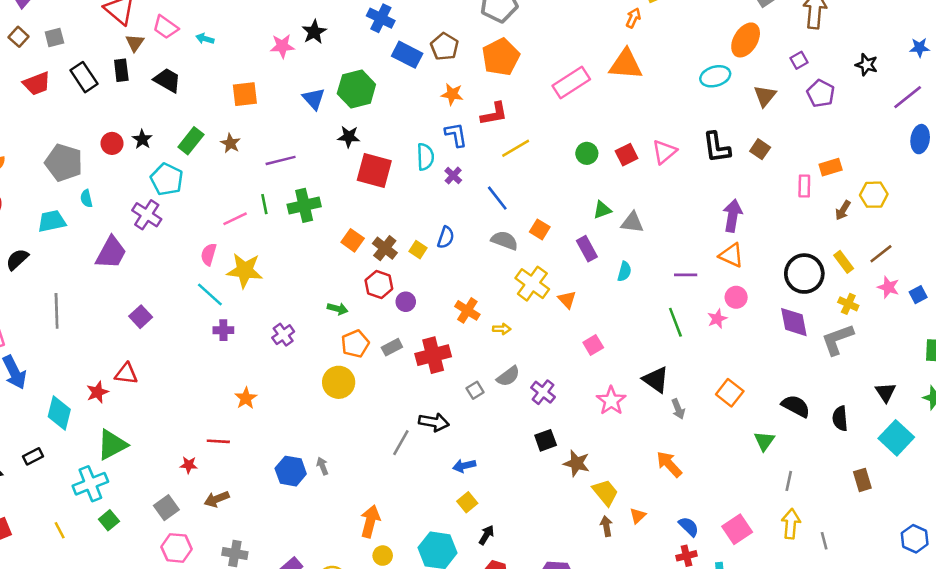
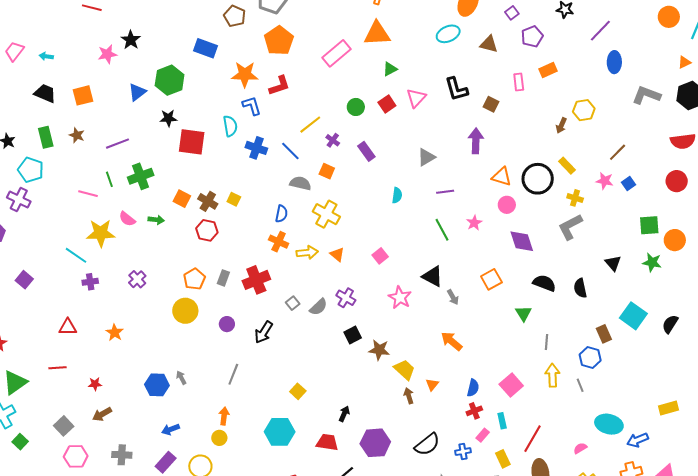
blue cross: (381, 18) -> (256, 148), moved
pink trapezoid: (166, 27) -> (14, 51), turned 100
brown pentagon: (444, 47) -> (235, 16), moved
black trapezoid: (167, 80) -> (45, 93), moved
purple pentagon: (821, 93) -> (532, 37), turned 30
orange star: (452, 94) -> (245, 74), size x1.5
brown triangle: (765, 96) -> (489, 44), turned -48
blue triangle: (314, 99) -> (137, 92), turned 42
green rectangle: (191, 141) -> (46, 137), turned -45
yellow line: (516, 148) -> (310, 125), moved
brown square: (760, 149) -> (491, 104), moved
orange rectangle: (831, 167) -> (548, 70), moved
purple cross: (453, 175) -> (333, 140), moved
pink rectangle: (804, 186) -> (519, 82), moved
green triangle: (602, 210) -> (390, 69), moved
pink line: (235, 219) -> (88, 194), turned 48
gray triangle: (632, 223) -> (426, 157), moved, turned -30
blue semicircle: (446, 237) -> (281, 214), moved
purple rectangle: (587, 249) -> (366, 151), moved
pink semicircle: (209, 254) -> (127, 219), moved, turned -60
brown line: (881, 254) -> (618, 152), moved
orange triangle: (731, 255) -> (502, 177), moved
pink circle: (736, 297) -> (507, 205), moved
orange triangle: (567, 300) -> (337, 254), moved
purple circle: (406, 302) -> (227, 324), moved
green arrow: (338, 309) -> (156, 220), moved
purple diamond: (794, 322) -> (522, 241), moved
yellow arrow: (502, 329) -> (307, 253), size x1.5
gray rectangle: (392, 347) -> (223, 278), turned -35
red triangle: (126, 374) -> (68, 327), moved
gray semicircle: (508, 376) -> (318, 307), moved
orange square: (730, 393) -> (491, 279), turned 30
black arrow: (434, 422) -> (264, 332), turned 120
cyan square: (896, 438) -> (633, 316), moved
red line: (218, 441) -> (57, 368), moved
gray line: (401, 443) -> (233, 374), moved
red star: (189, 465) -> (95, 384), moved
blue arrow: (464, 466) -> (171, 429), moved
orange arrow: (370, 521) -> (224, 416), size x0.7
blue semicircle: (689, 527) -> (473, 388), turned 66
black arrow: (486, 535) -> (344, 414), moved
blue hexagon: (915, 539) -> (590, 357), moved
yellow circle: (383, 556) -> (219, 438), moved

